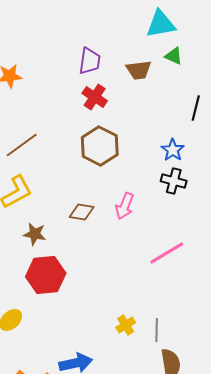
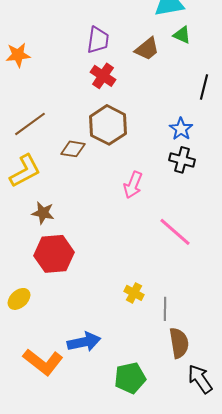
brown trapezoid: (139, 70) -> (147, 49), turned -32
brown diamond: (82, 212) -> (73, 149), moved
pink line: (167, 253) -> (175, 232), turned 72
yellow cross: (126, 325) -> (134, 293), moved, turned -30

